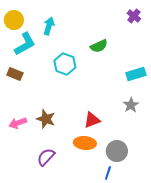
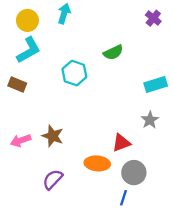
yellow circle: (14, 20) -> (27, 20), moved
cyan arrow: (49, 26) -> (64, 14), moved
red triangle: (92, 120) -> (121, 143), moved

